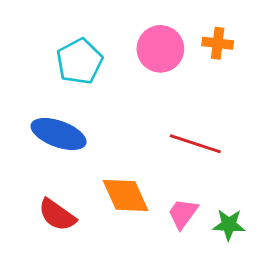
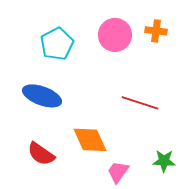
pink trapezoid: (183, 214) -> (118, 172), moved

